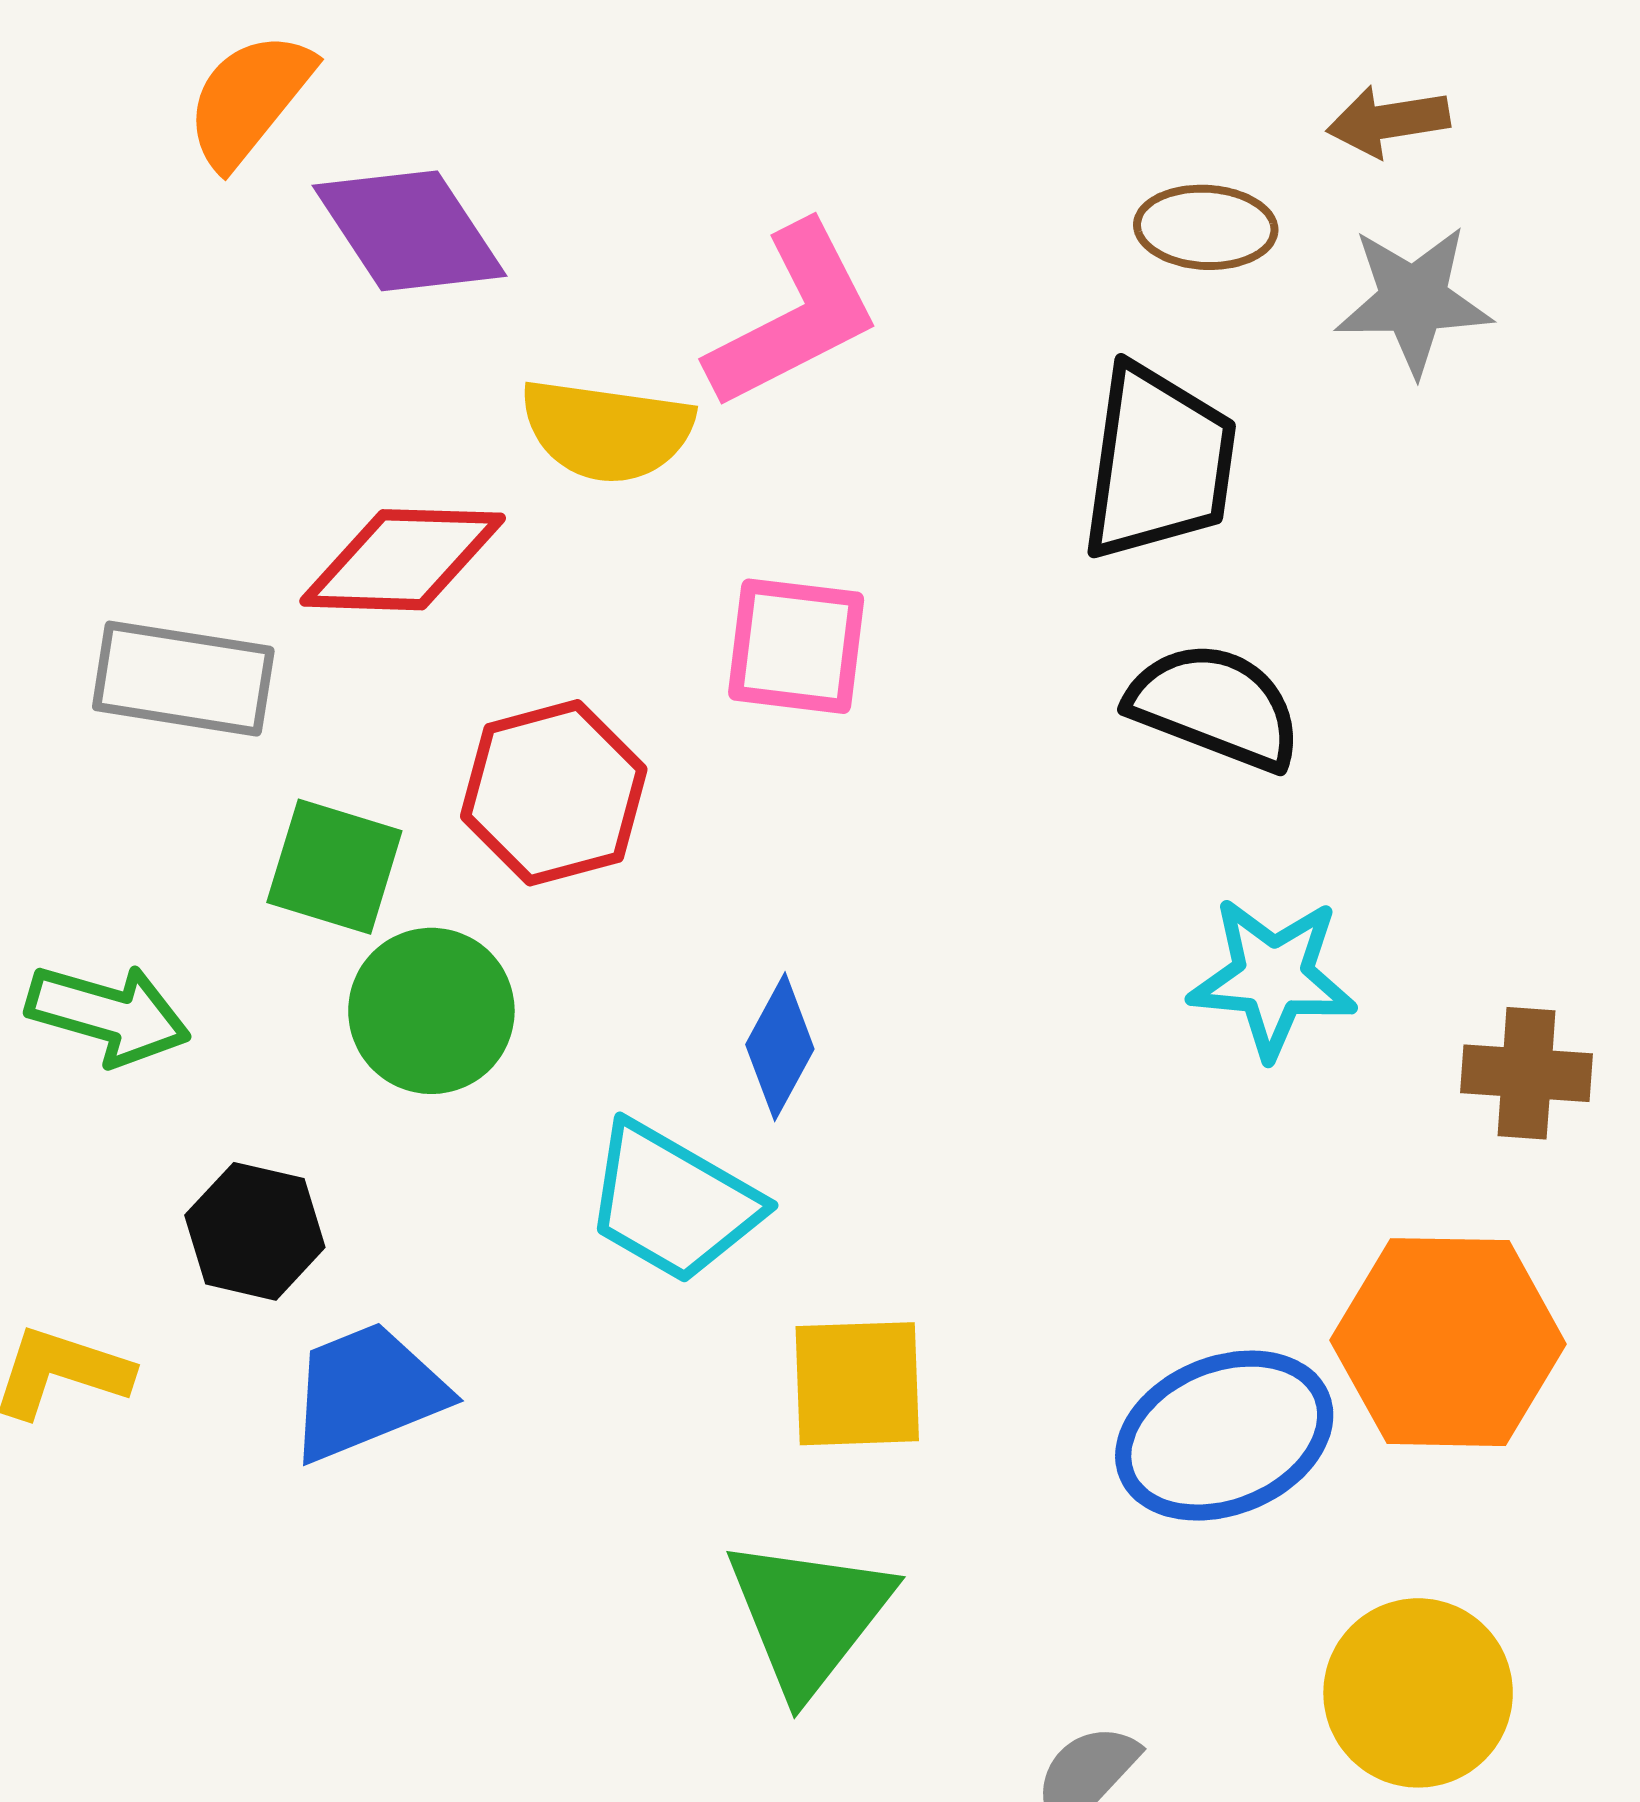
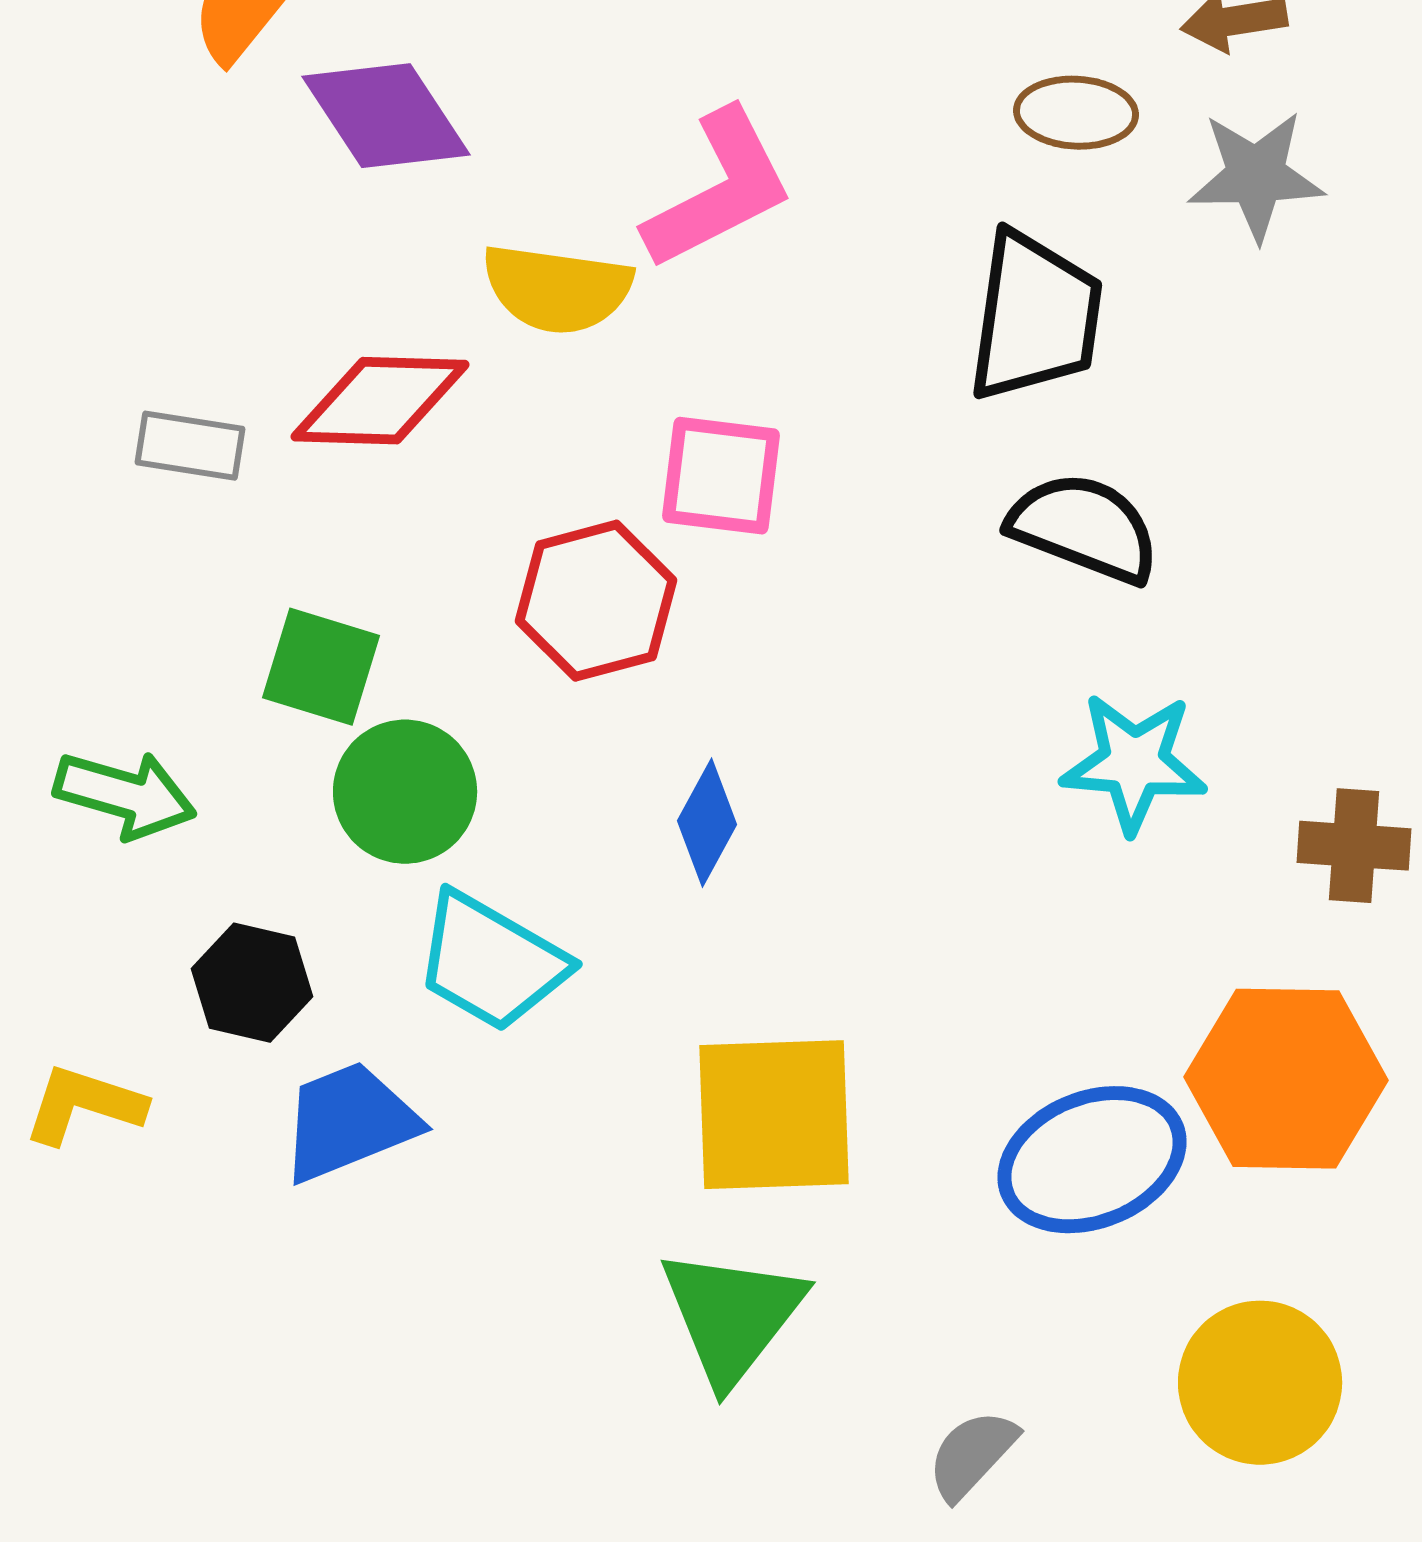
gray rectangle: (183, 679) -> (190, 446), moved, size x0.7
red hexagon: (554, 793) -> (596, 601), moved
cyan trapezoid: (673, 1202) -> (491, 962), moved
yellow square: (857, 1384) -> (774, 1115), size x1.4

